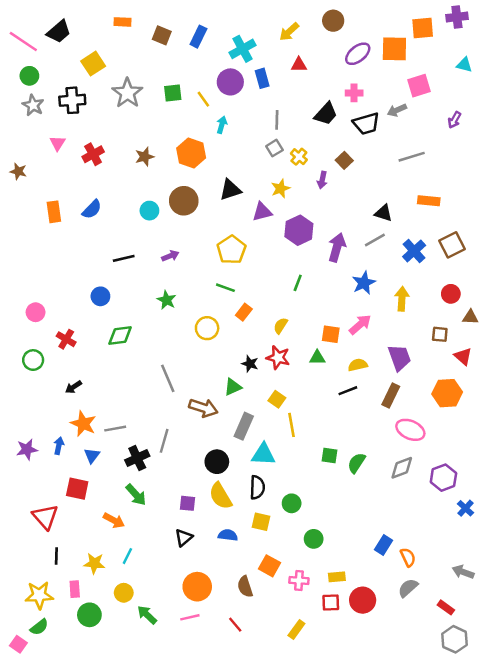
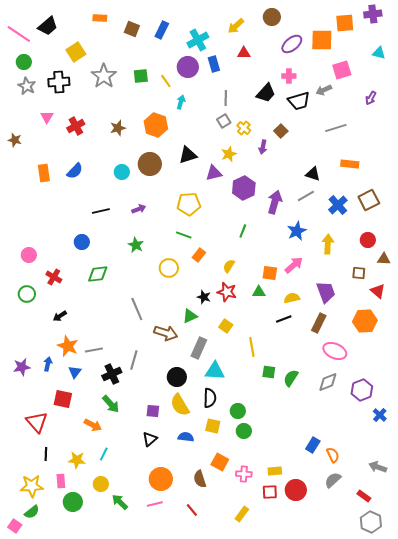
yellow pentagon: (232, 250) -> (189, 204), turned 30
yellow line: (292, 425) -> (252, 347), moved
green circle: (314, 539) -> (244, 431), moved

